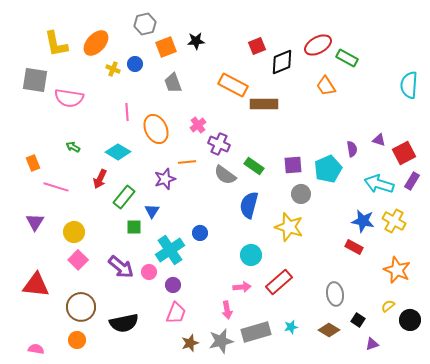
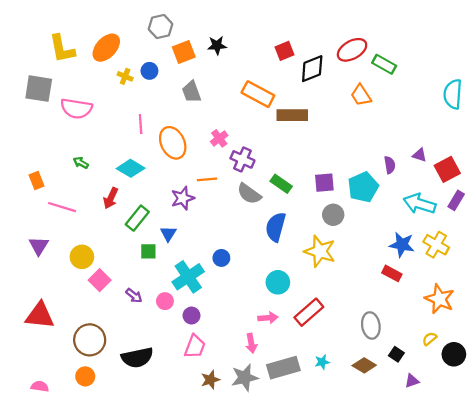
pink square: (78, 260) -> (100, 280), moved
purple arrow: (121, 267) -> (134, 296), size x0.6

